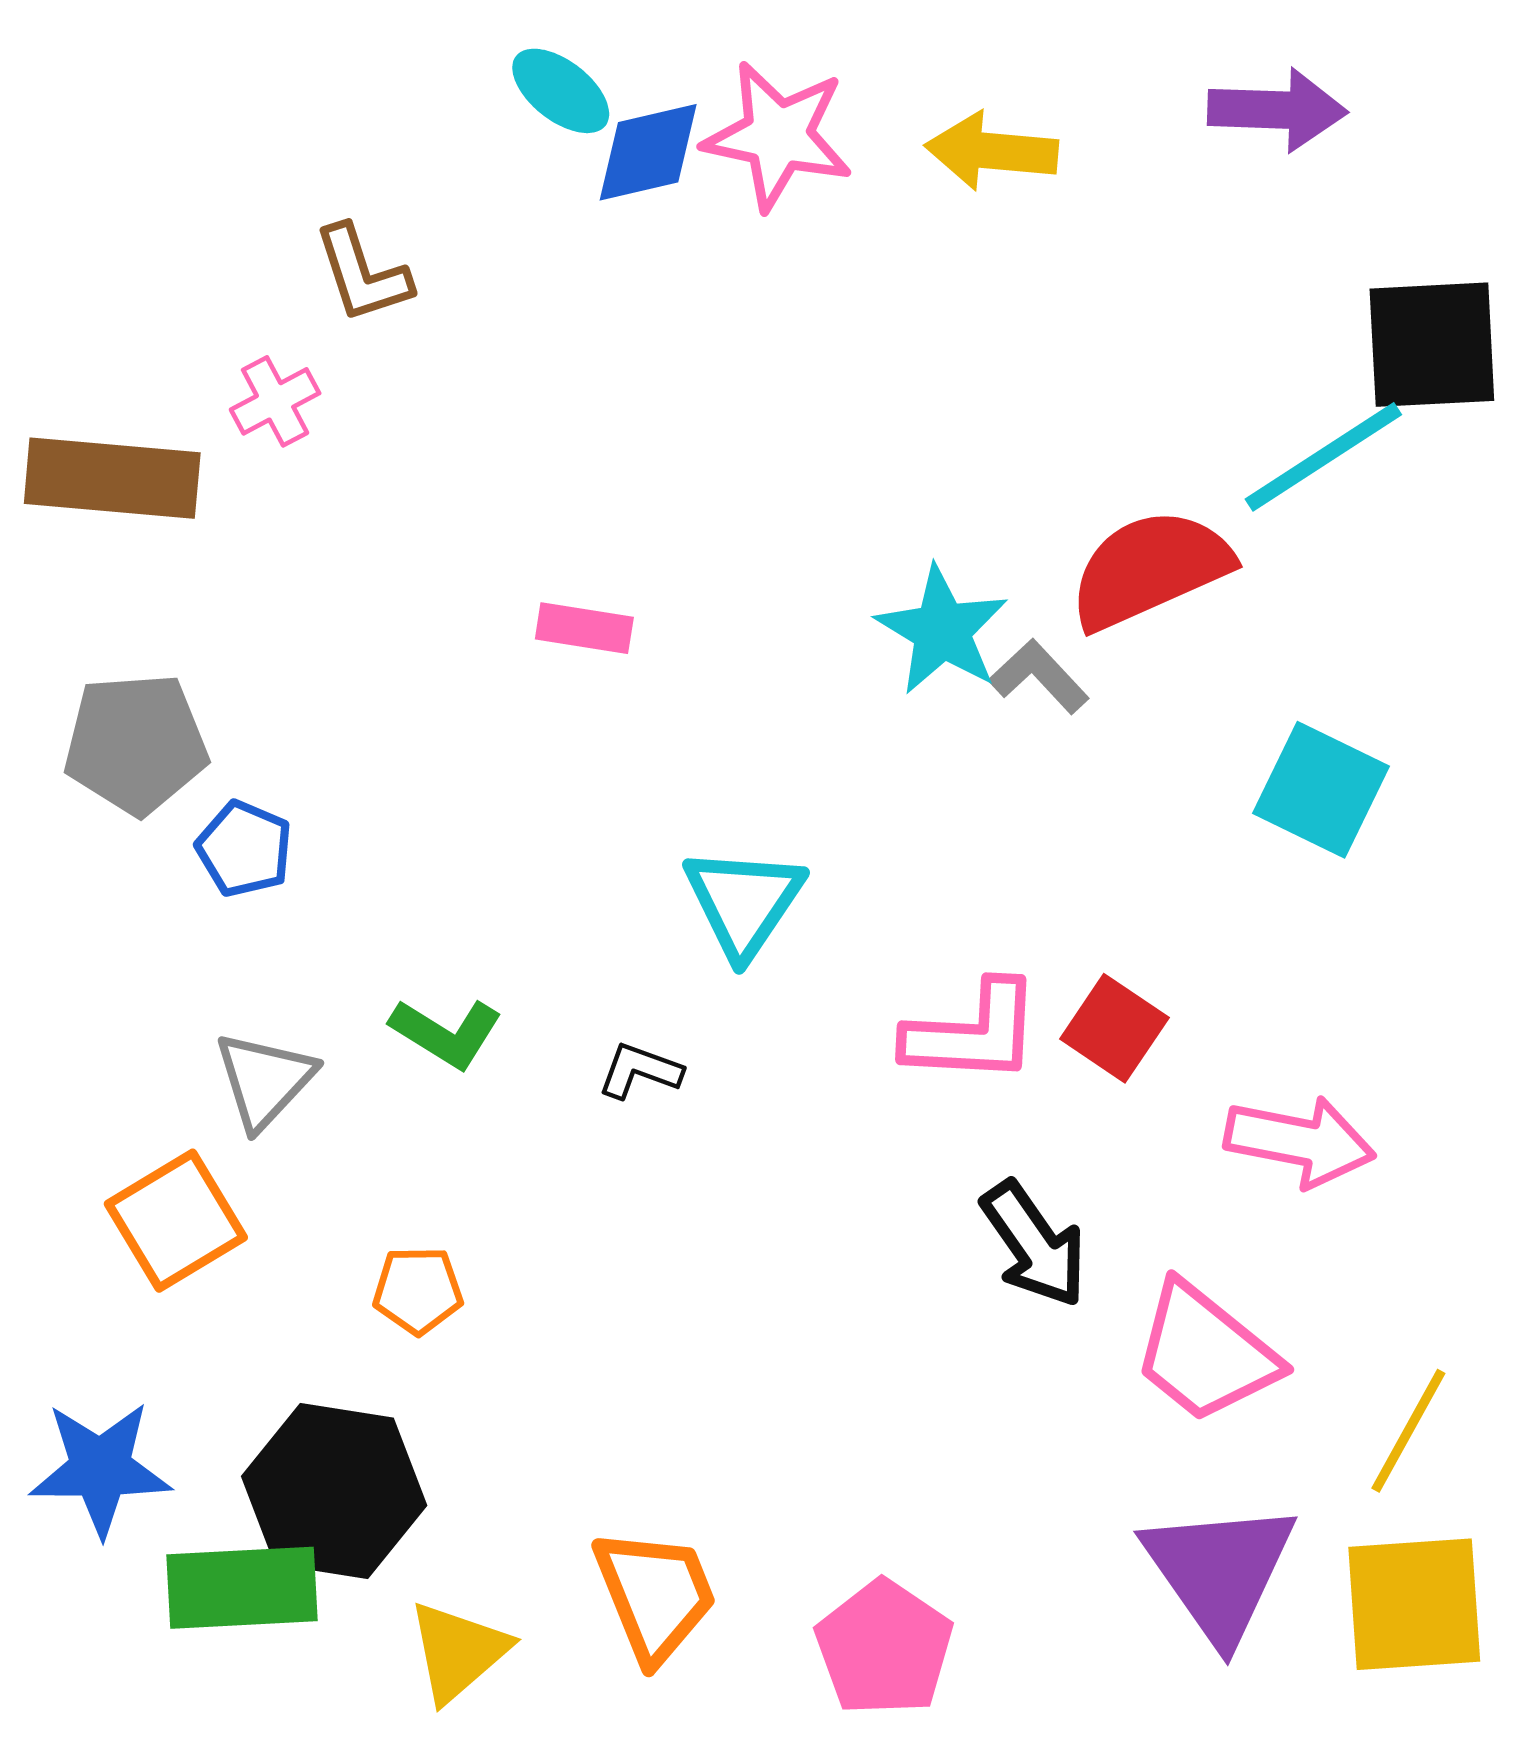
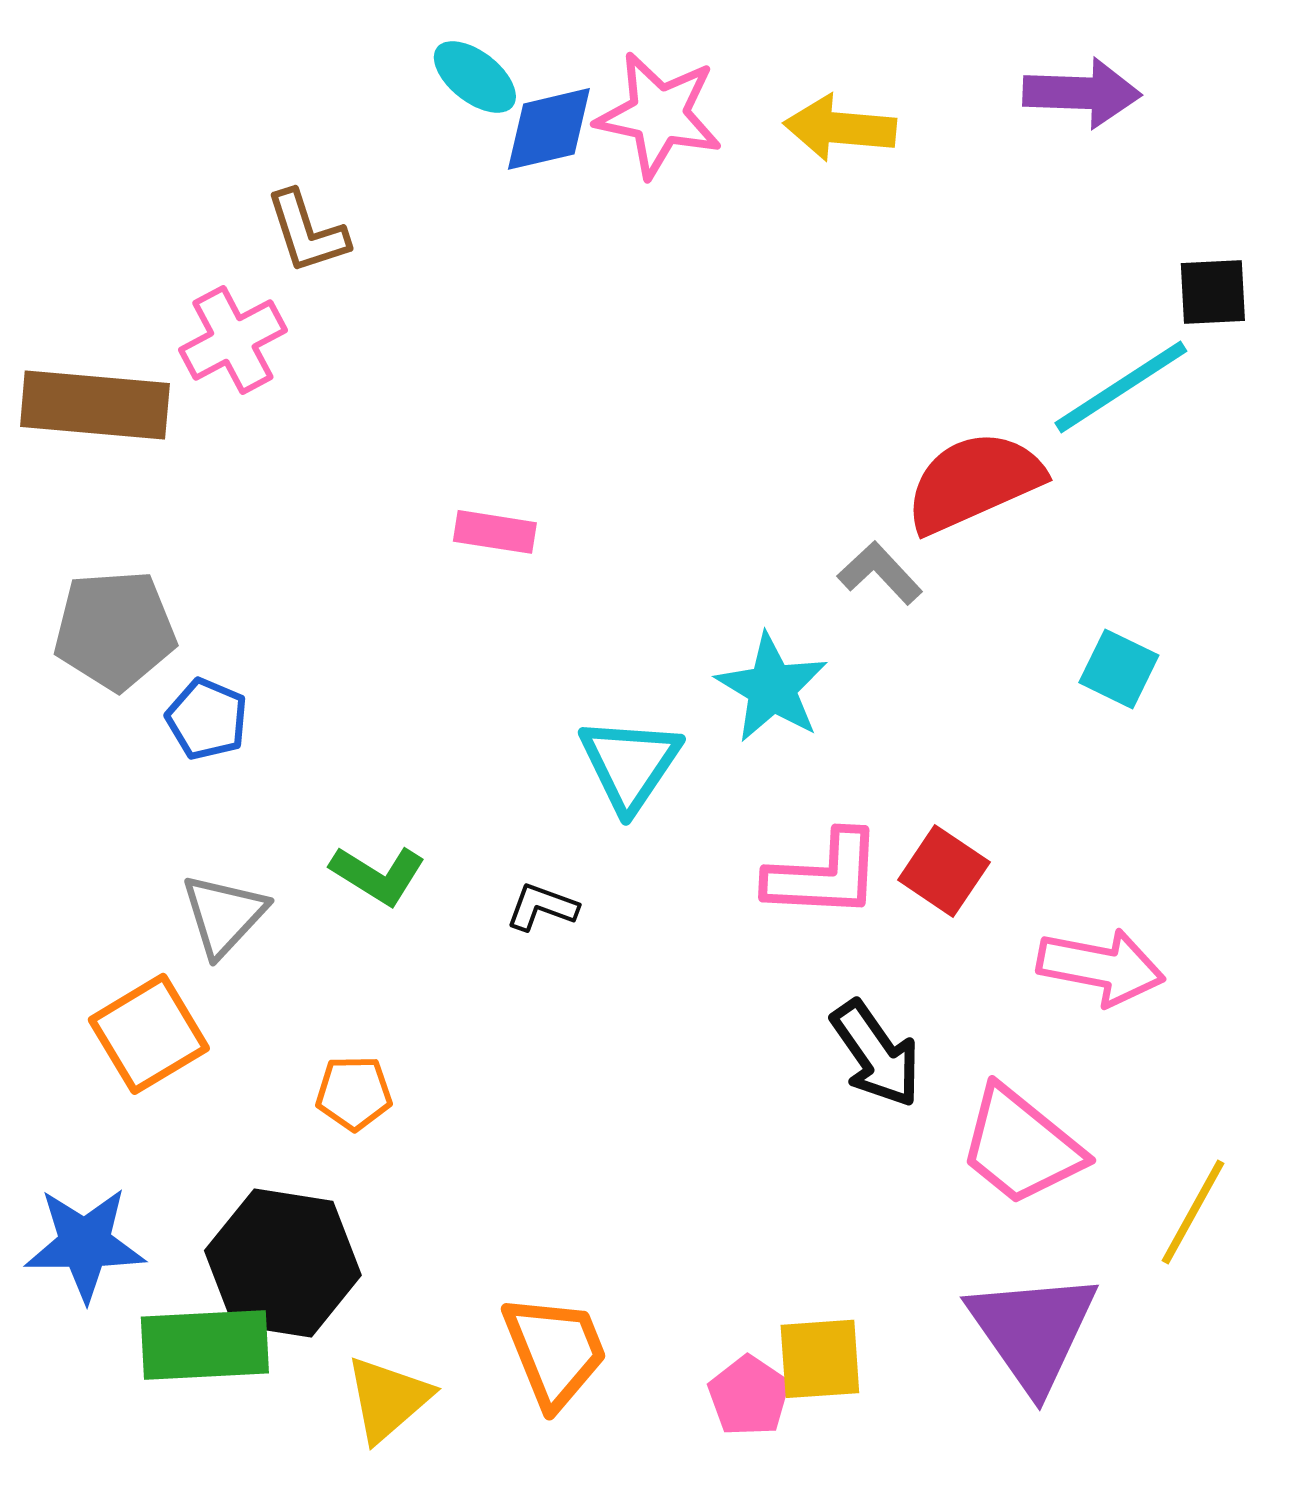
black square: (1432, 345) -> (1213, 292), size x0.6
pink cross: (275, 401) -> (233, 340), size x1.4
cyan star: (942, 630) -> (772, 688), moved
cyan square: (1321, 790) -> (1119, 669), size x0.7
yellow square: (1414, 1604) -> (820, 1359), moved, size x0.7
pink pentagon: (884, 1648) -> (749, 1396), size x0.7

